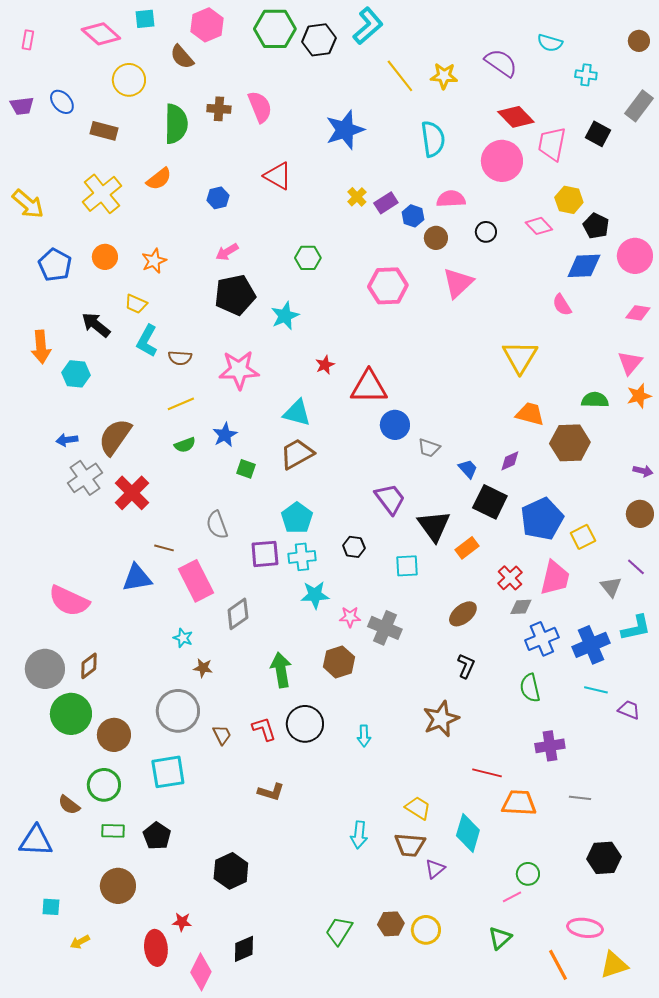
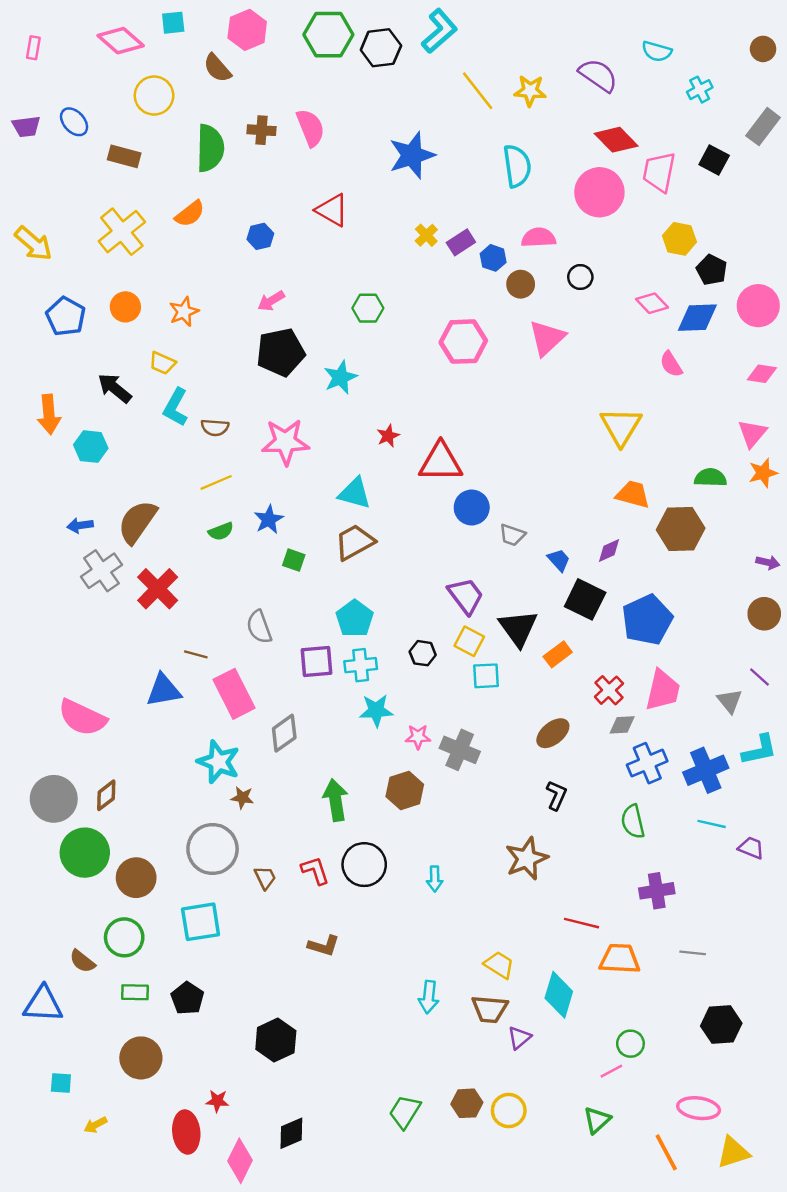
cyan cross: (586, 75) -> (700, 90), turned -35
pink diamond: (539, 226) -> (652, 303), moved
yellow square: (583, 537) -> (469, 641), moved, turned -35
cyan star: (183, 638) -> (219, 762), size x1.8

